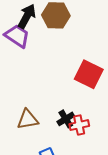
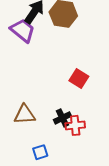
red square: (89, 74) -> (79, 79), moved, size x0.7

